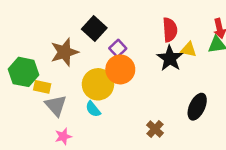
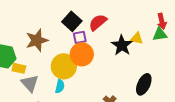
black square: (94, 29) -> (72, 21), moved
red semicircle: (170, 30) -> (98, 22), moved, turned -126
purple square: (118, 48) -> (80, 37), turned 32
cyan semicircle: (93, 109) -> (60, 86), turned -128

